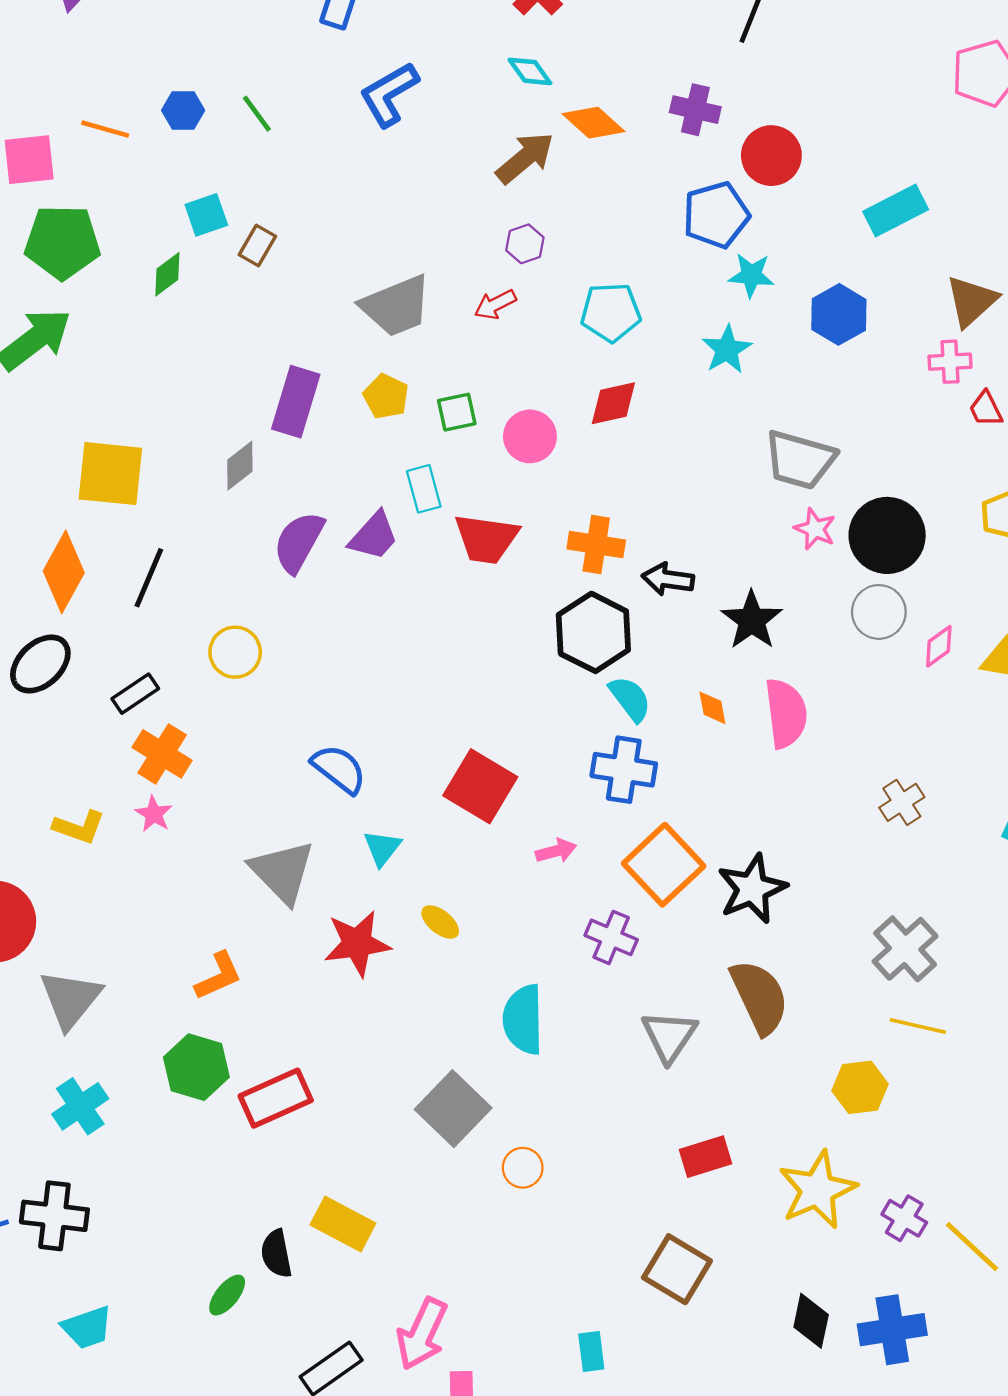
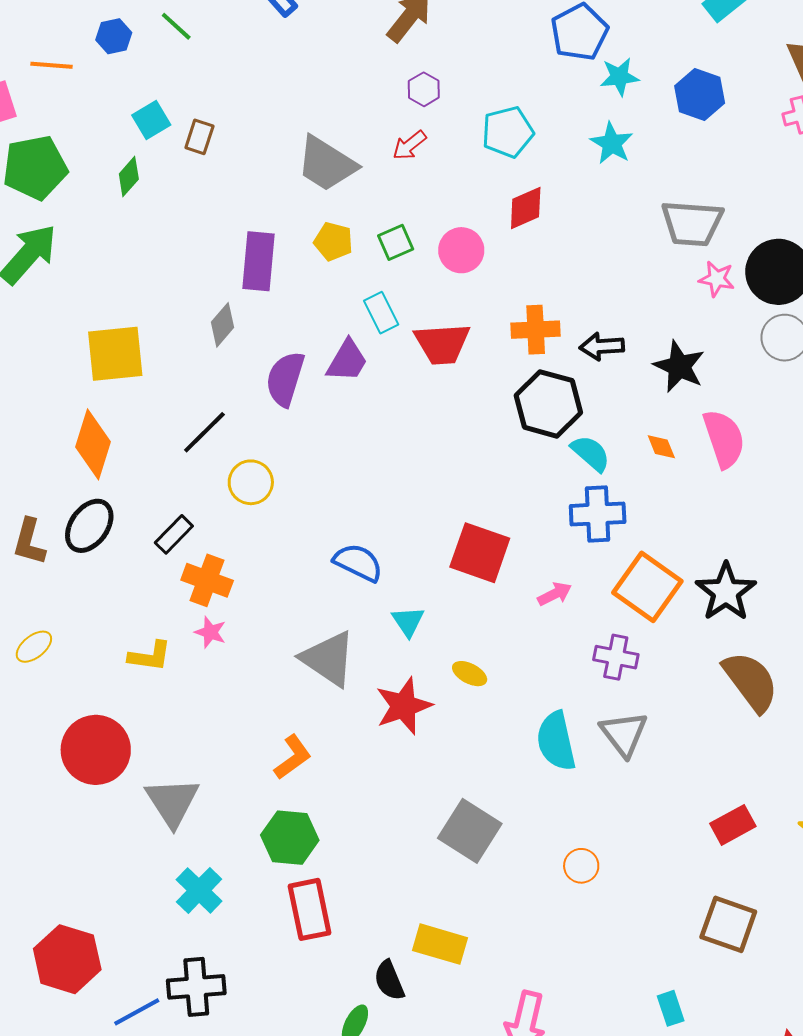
gray trapezoid: (396, 306) -> (326, 164), turned 66
black line: (149, 578) -> (204, 432), moved, turned 34
gray triangle: (669, 1036) -> (624, 734), moved
red rectangle: (276, 1098) -> (309, 909), moved, turned -66
gray square: (453, 1109) -> (470, 831), moved

